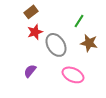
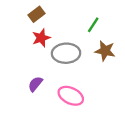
gray ellipse: (56, 45) -> (66, 53), turned -60
pink ellipse: (73, 75) -> (71, 96), moved

